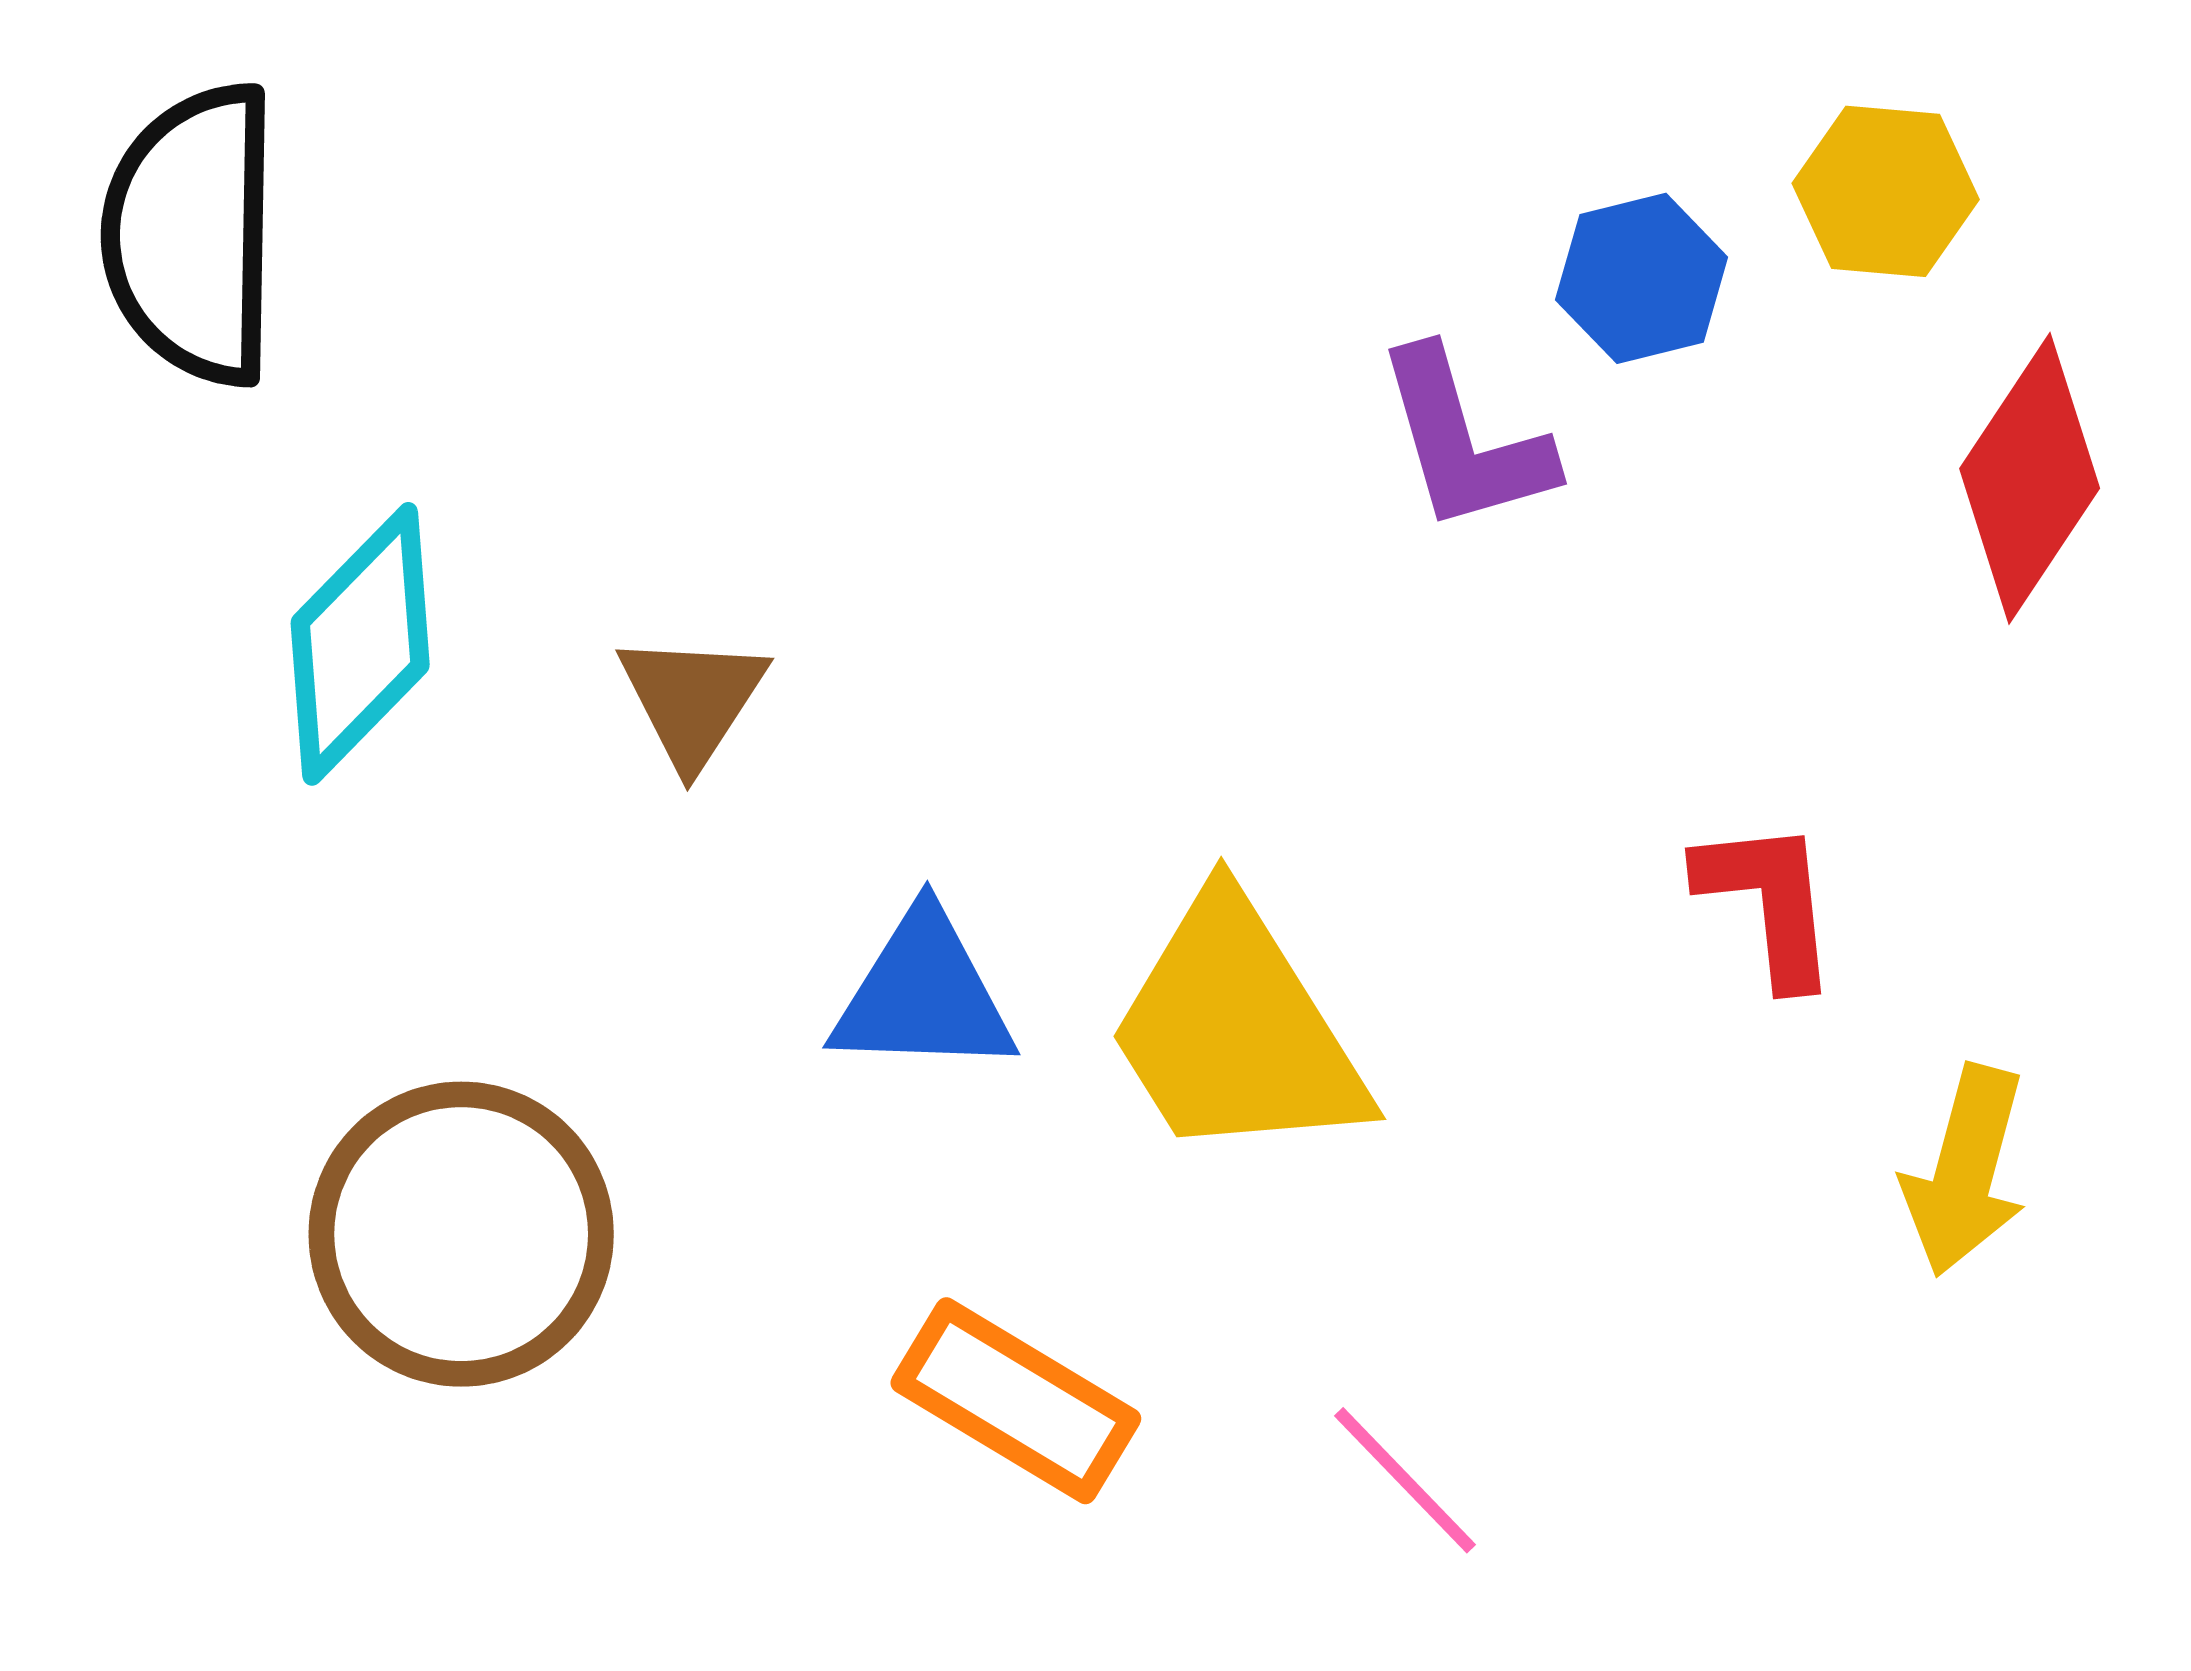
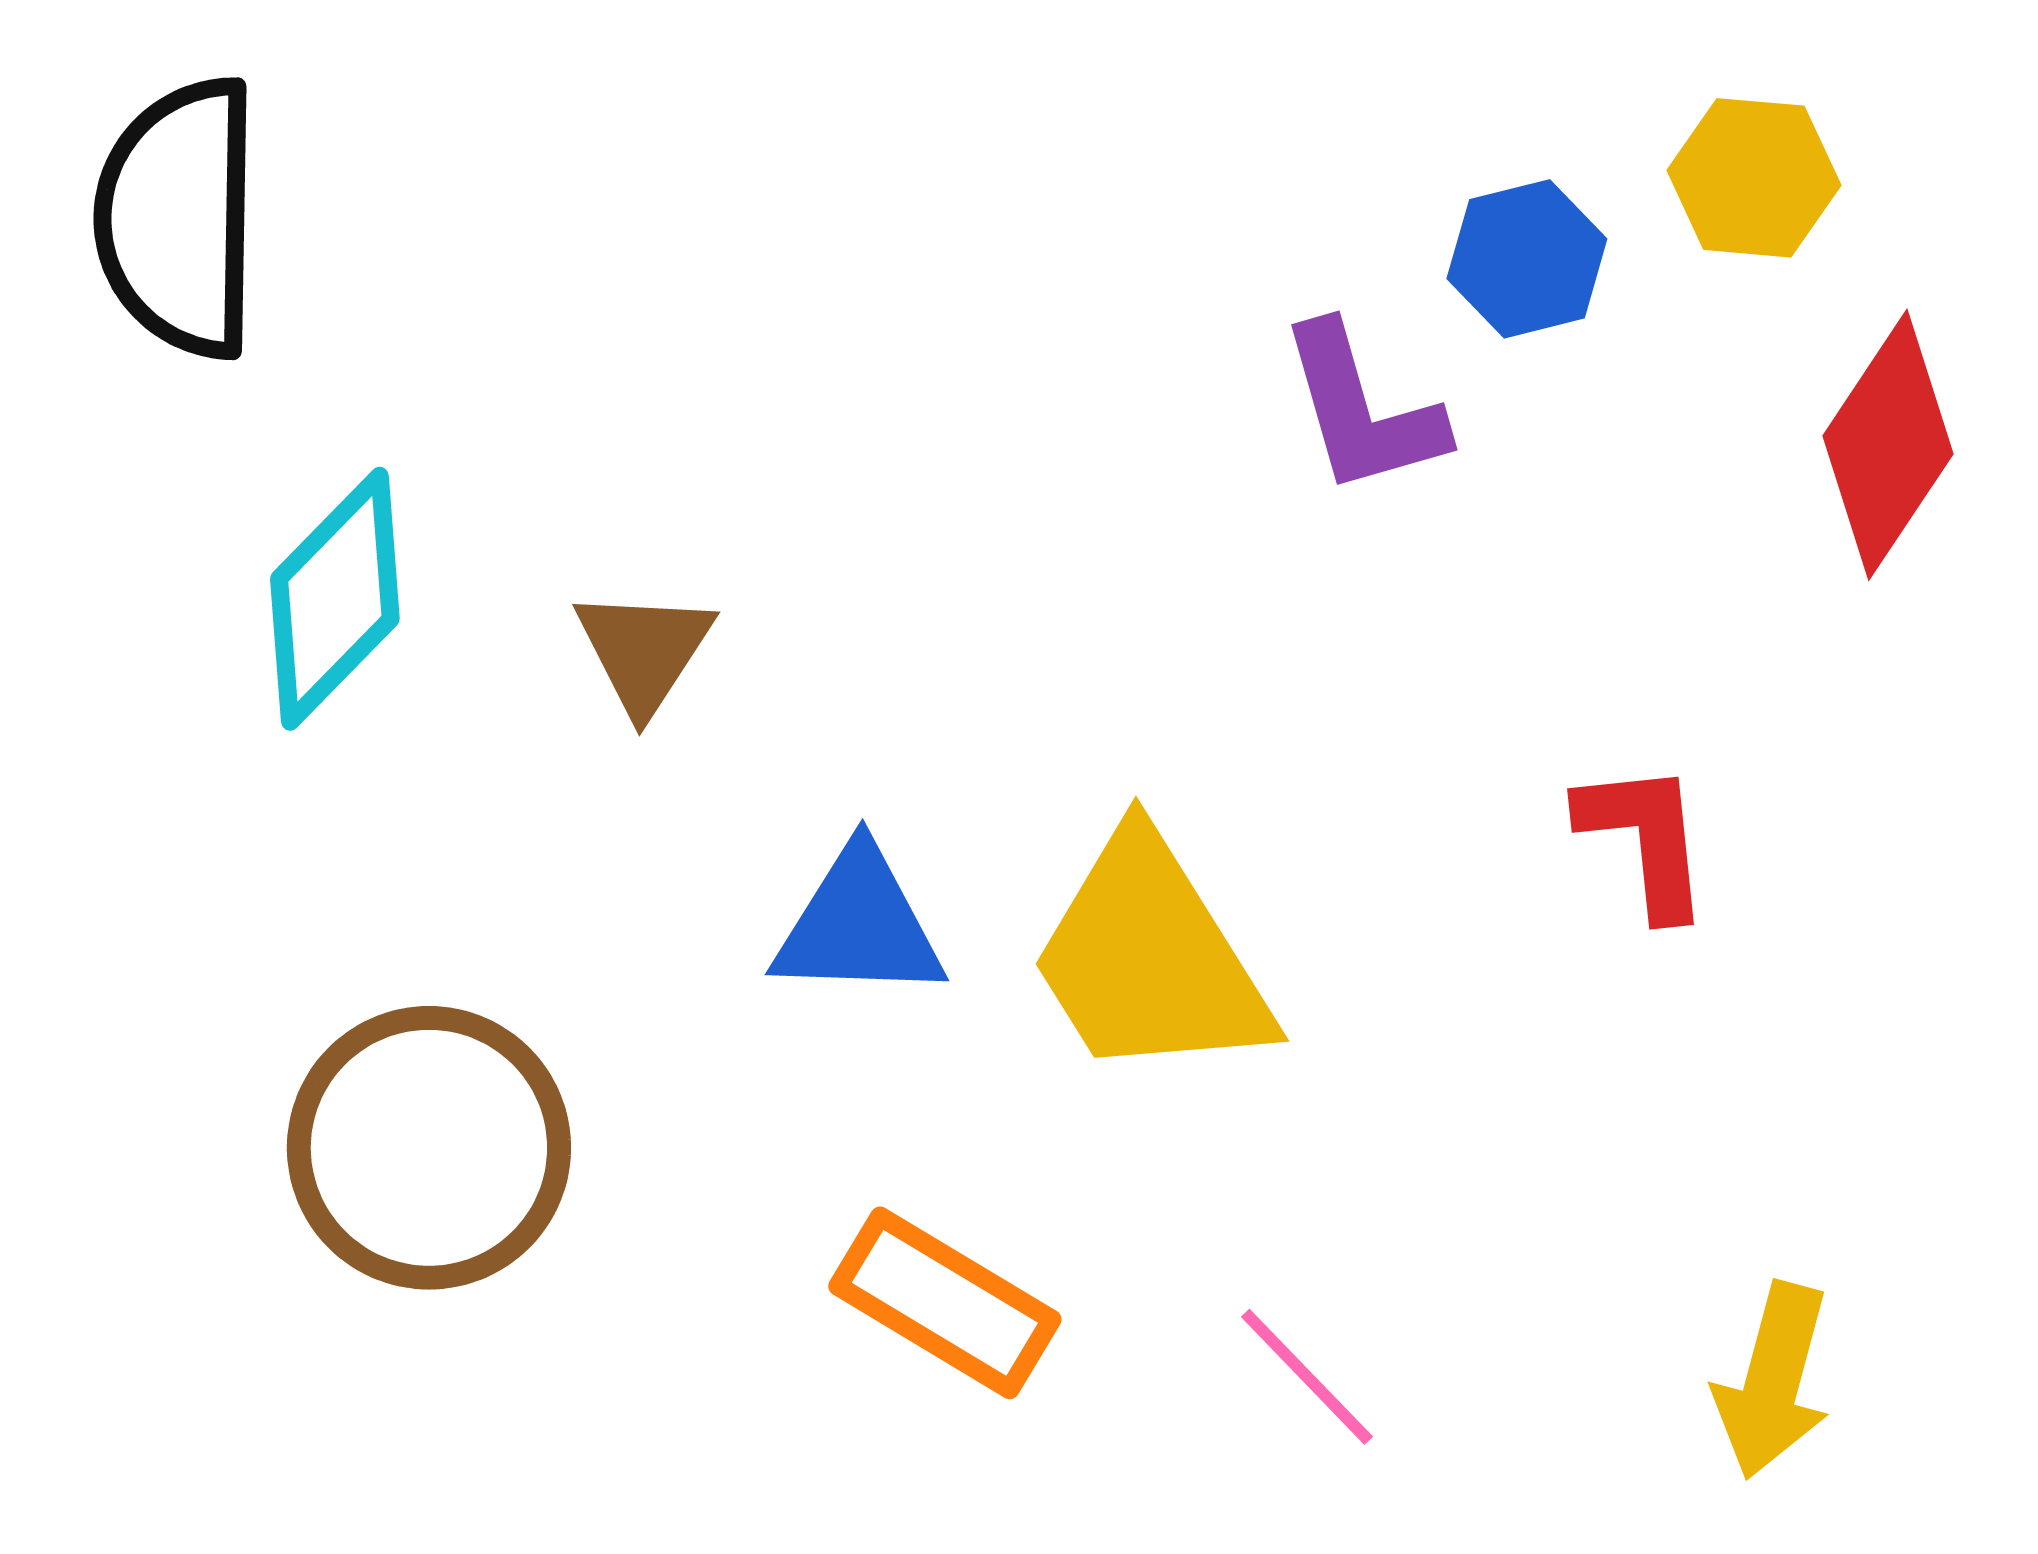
yellow arrow: (1965, 1171) -> (1773, 1381), moved

